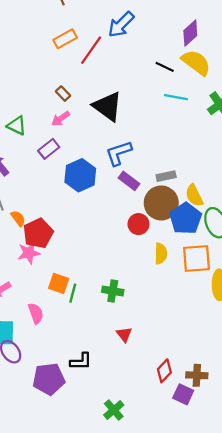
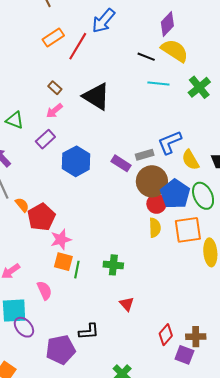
blue L-shape: (119, 153) -> (170, 142), moved
gray rectangle: (166, 176) -> (145, 155), moved
yellow semicircle: (194, 195) -> (190, 160), moved
red circle: (138, 224) -> (156, 204), moved
pink star: (29, 253) -> (61, 239), moved

